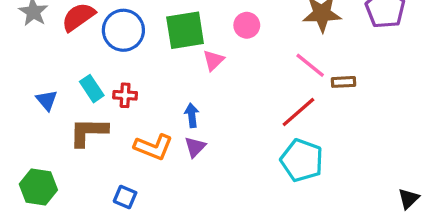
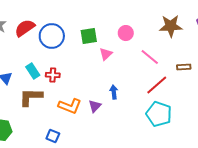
green square: (185, 30) -> (89, 36), size x0.7
pink line: (310, 65) -> (150, 57), moved
blue arrow: (192, 115) -> (114, 92), moved

